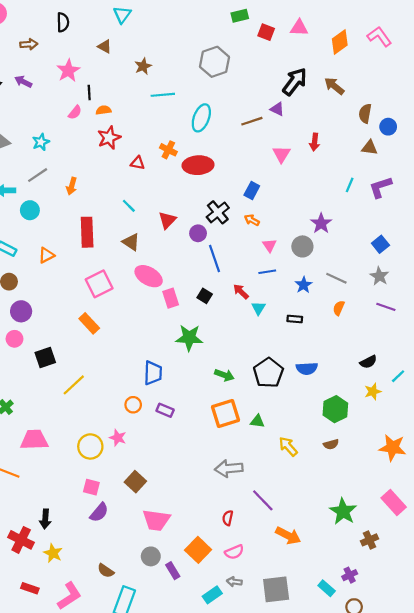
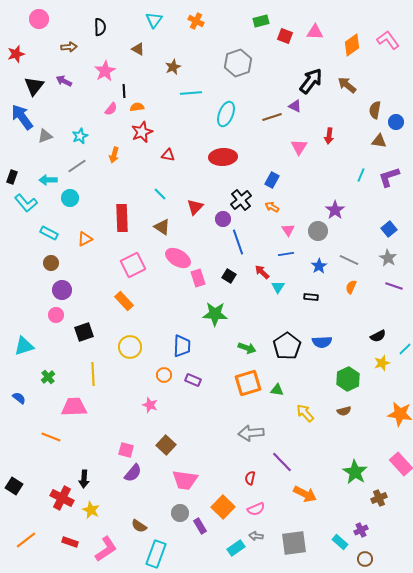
orange cross: (168, 150) -> (196, 21), moved
orange arrow: (72, 186) -> (114, 155), moved
yellow line: (74, 385) -> (93, 374), moved, turned -50
yellow circle: (90, 446) -> (130, 347), moved

